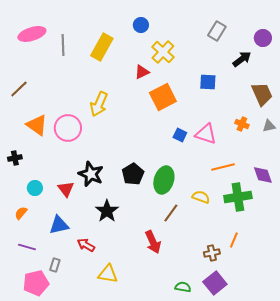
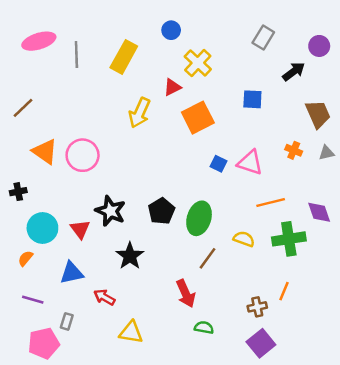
yellow arrow: (99, 104) -> (140, 113), moved
cyan circle: (35, 188) -> (42, 228), size x1.6
green semicircle: (183, 287) -> (204, 328), moved

